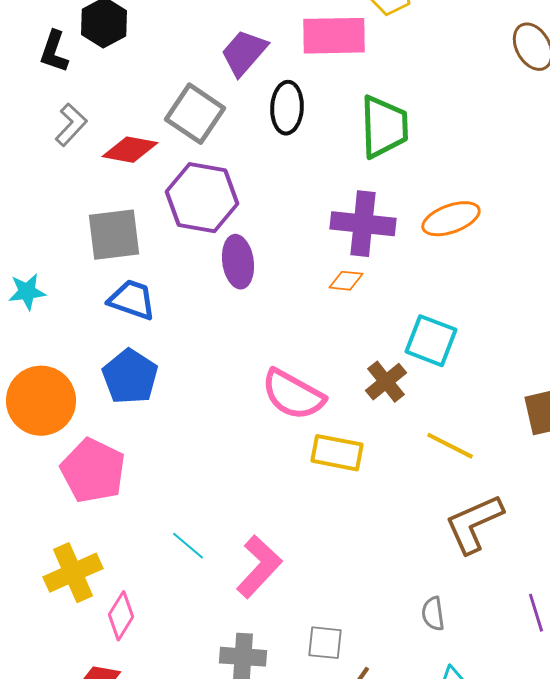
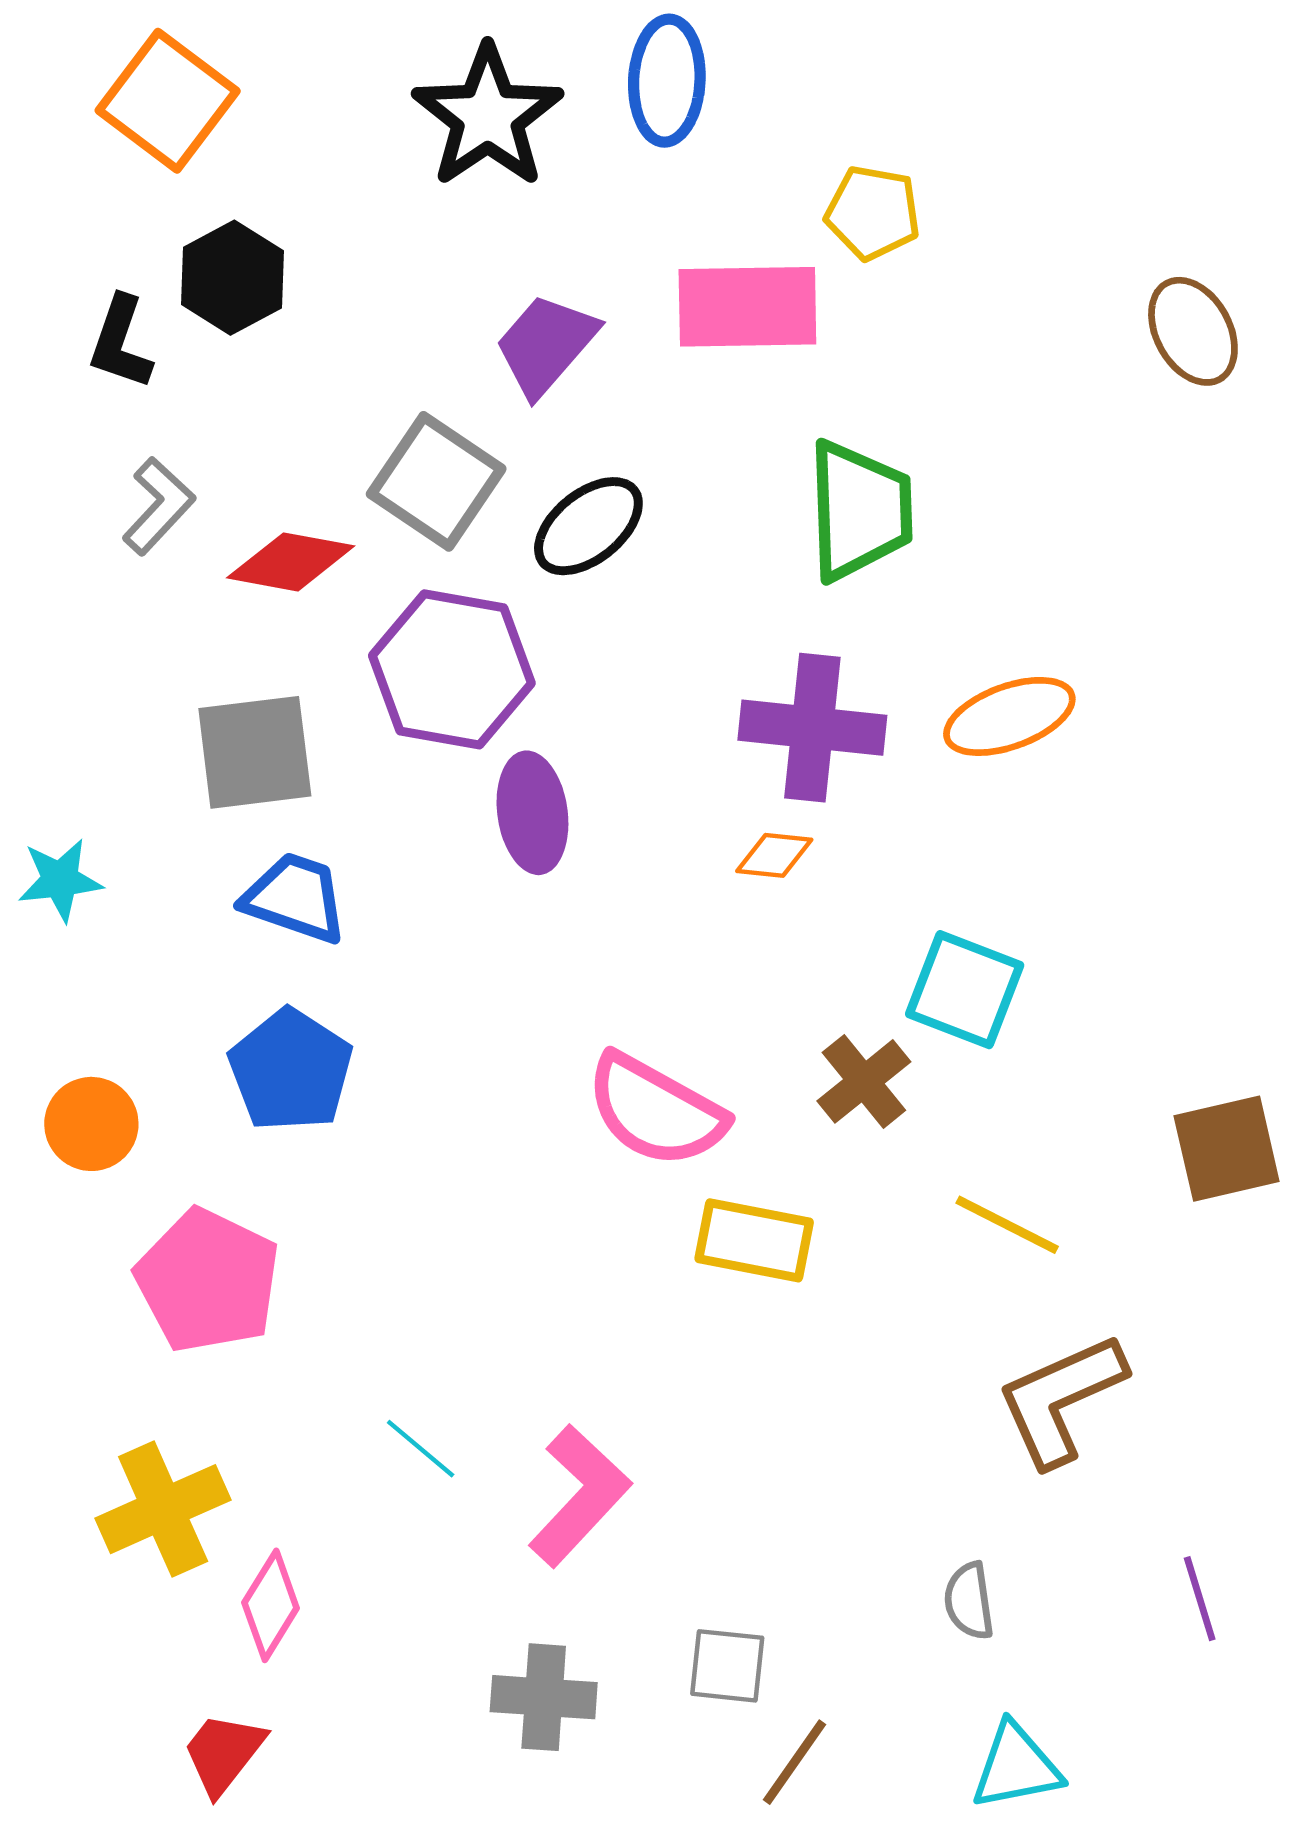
black ellipse: (287, 108) -> (588, 526), moved, turned 48
orange circle: (41, 401) -> (91, 1124), size x0.6

